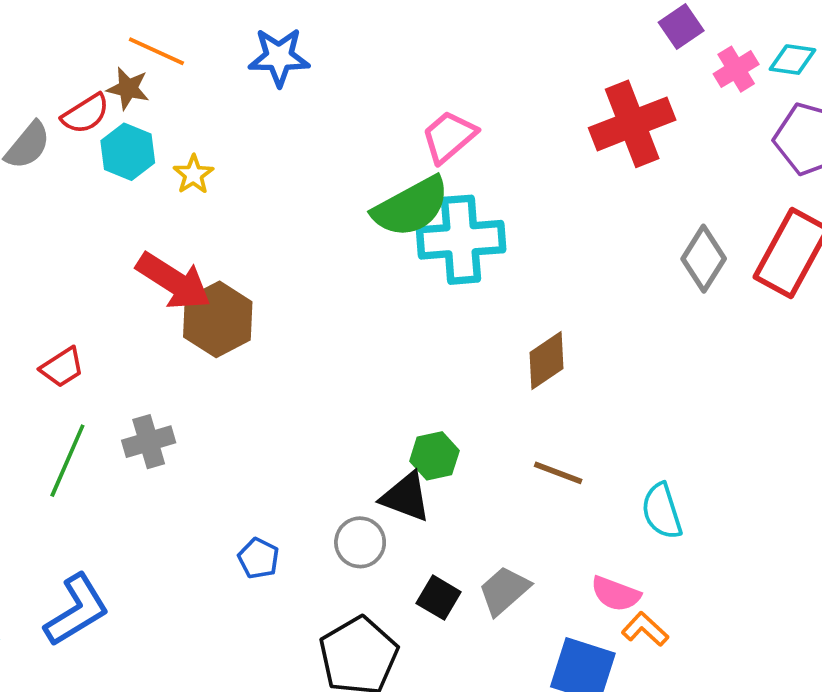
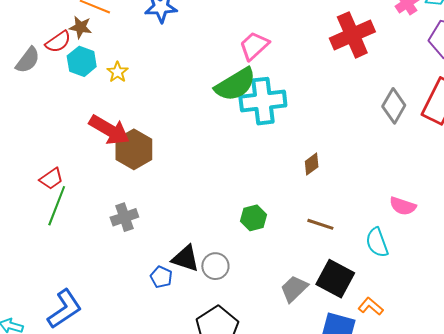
brown diamond: (547, 361) -> (312, 164), size x0.7
gray cross: (149, 442) -> (124, 217), moved
green line: (67, 461) -> (57, 206), moved
black triangle: (406, 497) -> (186, 258), moved
pink semicircle: (616, 594) -> (403, 206), moved
black square: (439, 598) -> (335, 279), moved, size x1.6

